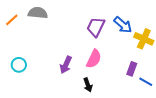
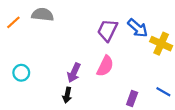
purple rectangle: (132, 69) -> (132, 98), moved
black arrow: (88, 85) -> (67, 95), moved, turned 32

